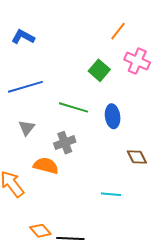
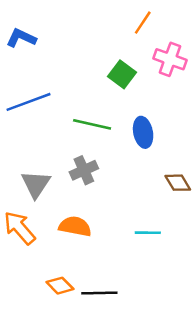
gray triangle: (27, 128) -> (36, 184), moved, size x1.4
orange semicircle: (46, 166) -> (75, 226), moved

